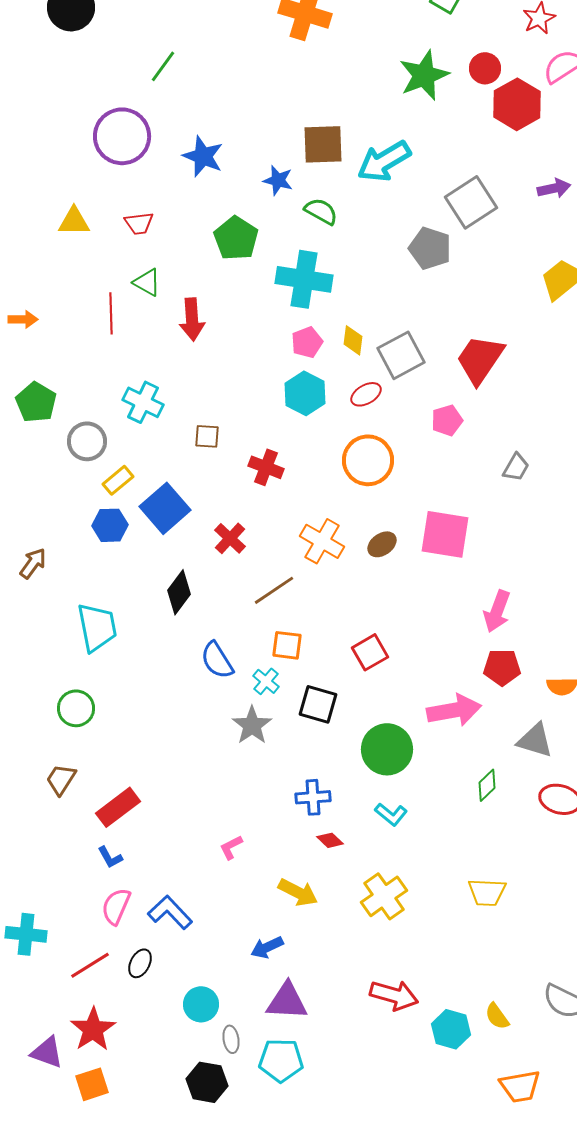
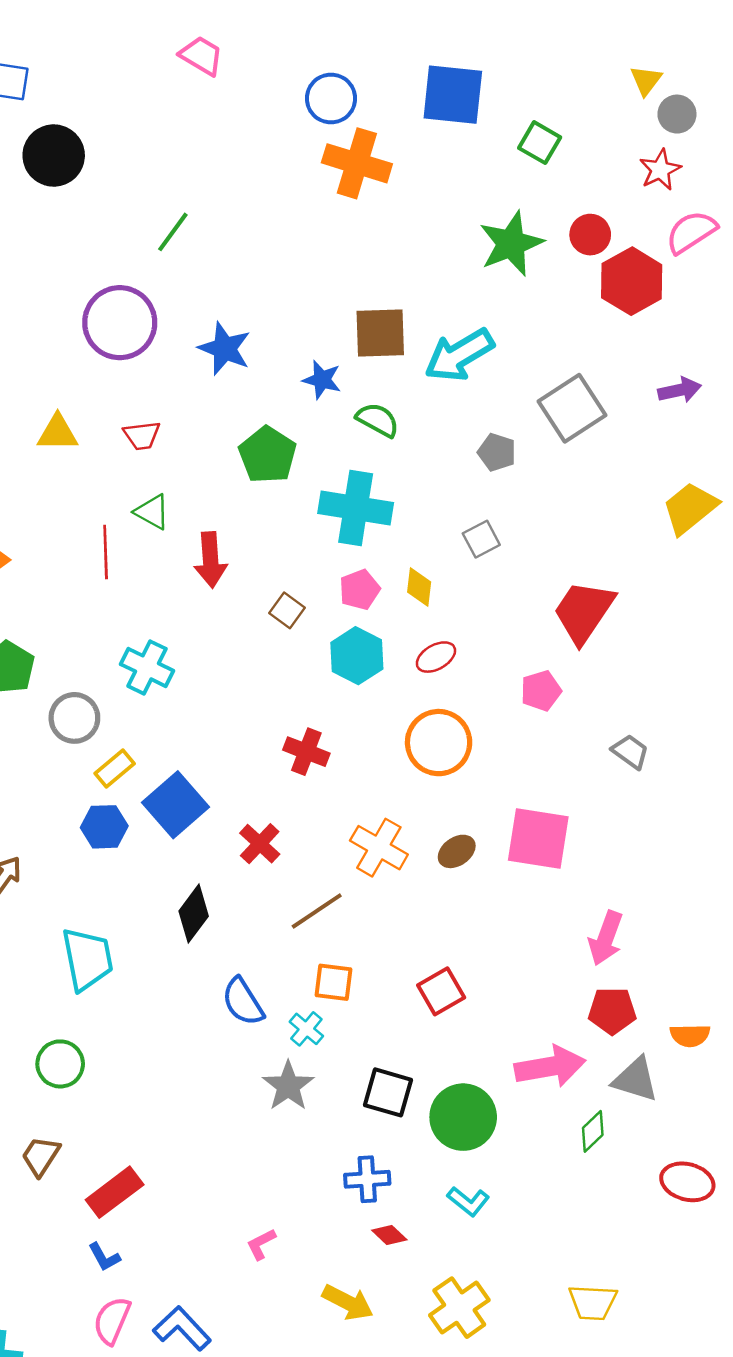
gray pentagon: (430, 248) -> (497, 452), moved, size x0.7
gray square: (401, 355) -> (481, 539), moved, size x0.6
brown square: (207, 436) -> (287, 610), moved, turned 32
gray trapezoid: (516, 467) -> (630, 752), turned -84
black square: (318, 704) -> (388, 1092), moved
gray triangle: (535, 740) -> (636, 1079), moved
green diamond: (487, 785) -> (593, 1131), moved

